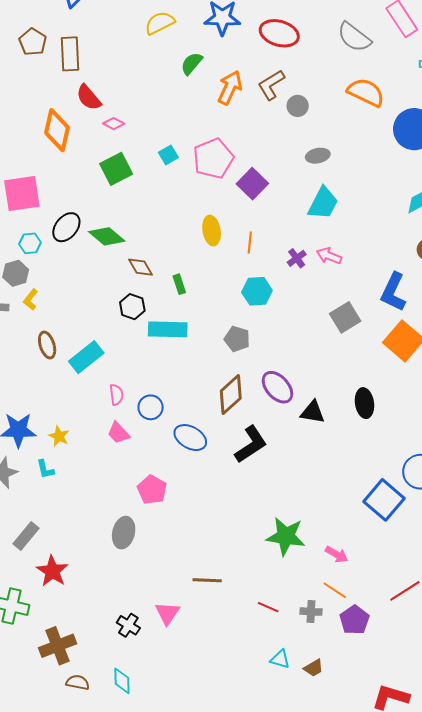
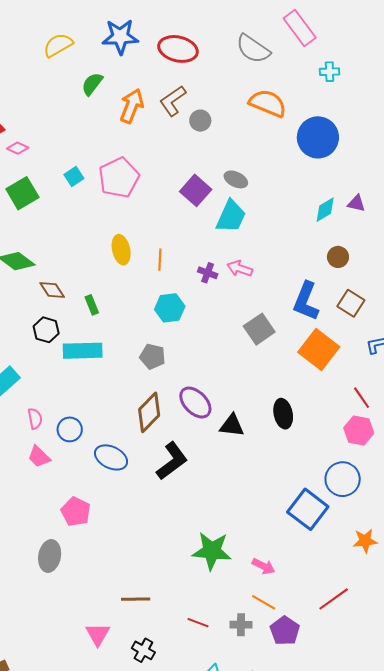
gray ellipse: (318, 156) -> (236, 179), moved, turned 40
purple square: (252, 184) -> (196, 190), moved
purple cross: (297, 258) -> (208, 273), turned -30
black cross: (128, 625) -> (143, 650), moved

